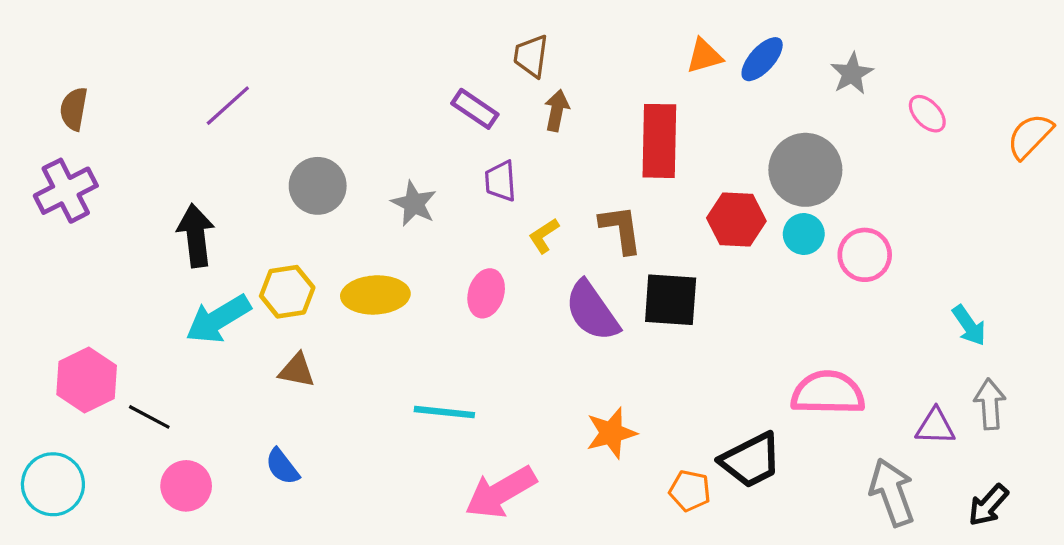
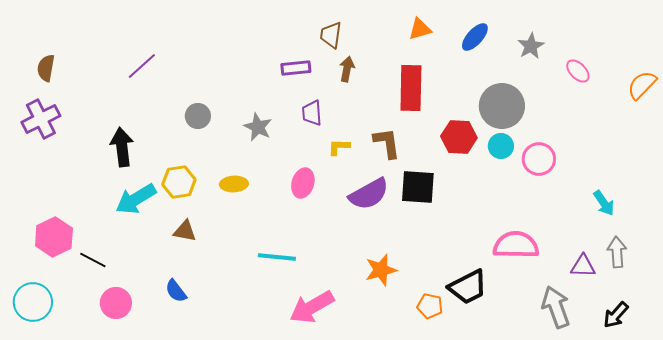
orange triangle: (704, 56) -> (420, 29), moved
purple rectangle: (475, 109) -> (296, 68), turned -40
gray circle: (318, 186) -> (198, 116), size x0.7
yellow L-shape: (544, 236) -> (339, 147), turned 35
yellow ellipse: (375, 295) -> (234, 184), size x0.7
purple semicircle: (592, 311) -> (369, 194), turned -84

